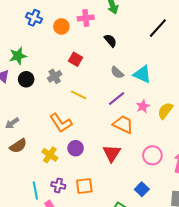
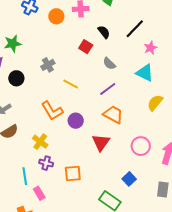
black line: (158, 28) -> (135, 29), moved
red square: (75, 59) -> (86, 47), moved
cyan triangle: (142, 74) -> (145, 73), moved
black circle: (26, 79) -> (16, 78), moved
pink star: (143, 106) -> (150, 48), moved
purple circle: (76, 148) -> (76, 121), moved
purple cross: (58, 185) -> (46, 163), moved

